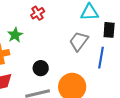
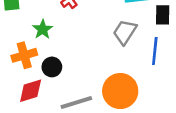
black circle: (41, 68) -> (52, 67), moved

